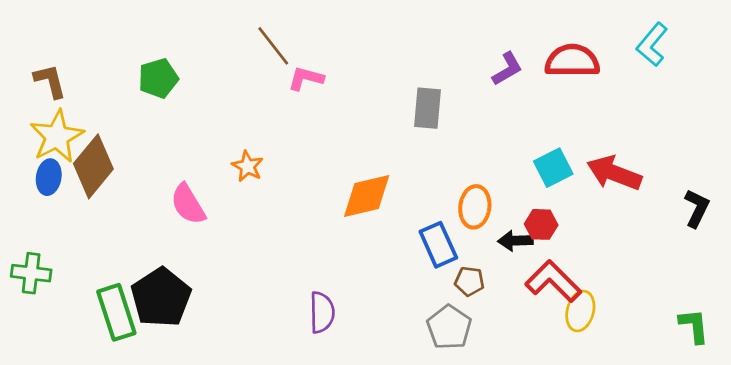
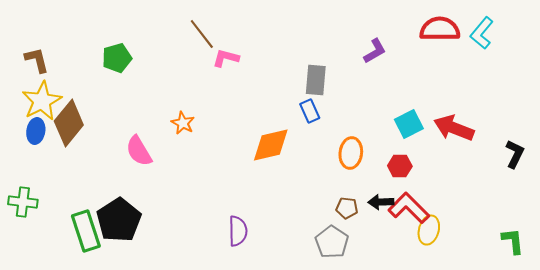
red semicircle: (572, 61) -> (440, 29), moved
black arrow: (515, 241) -> (381, 202), moved
blue rectangle: (438, 245) -> (310, 111), moved, size x0.7

